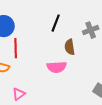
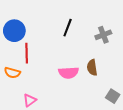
brown semicircle: (70, 47) -> (92, 68), moved

